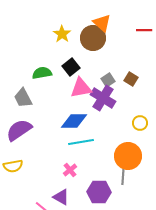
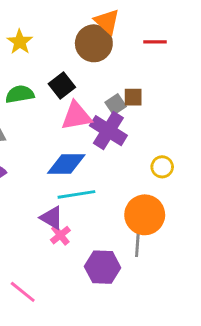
red line: (144, 30) -> (155, 42), moved
yellow star: (62, 34) -> (20, 42), moved
brown square: (131, 79) -> (133, 97), moved, turned -32
purple triangle: (61, 197) -> (52, 218), moved

